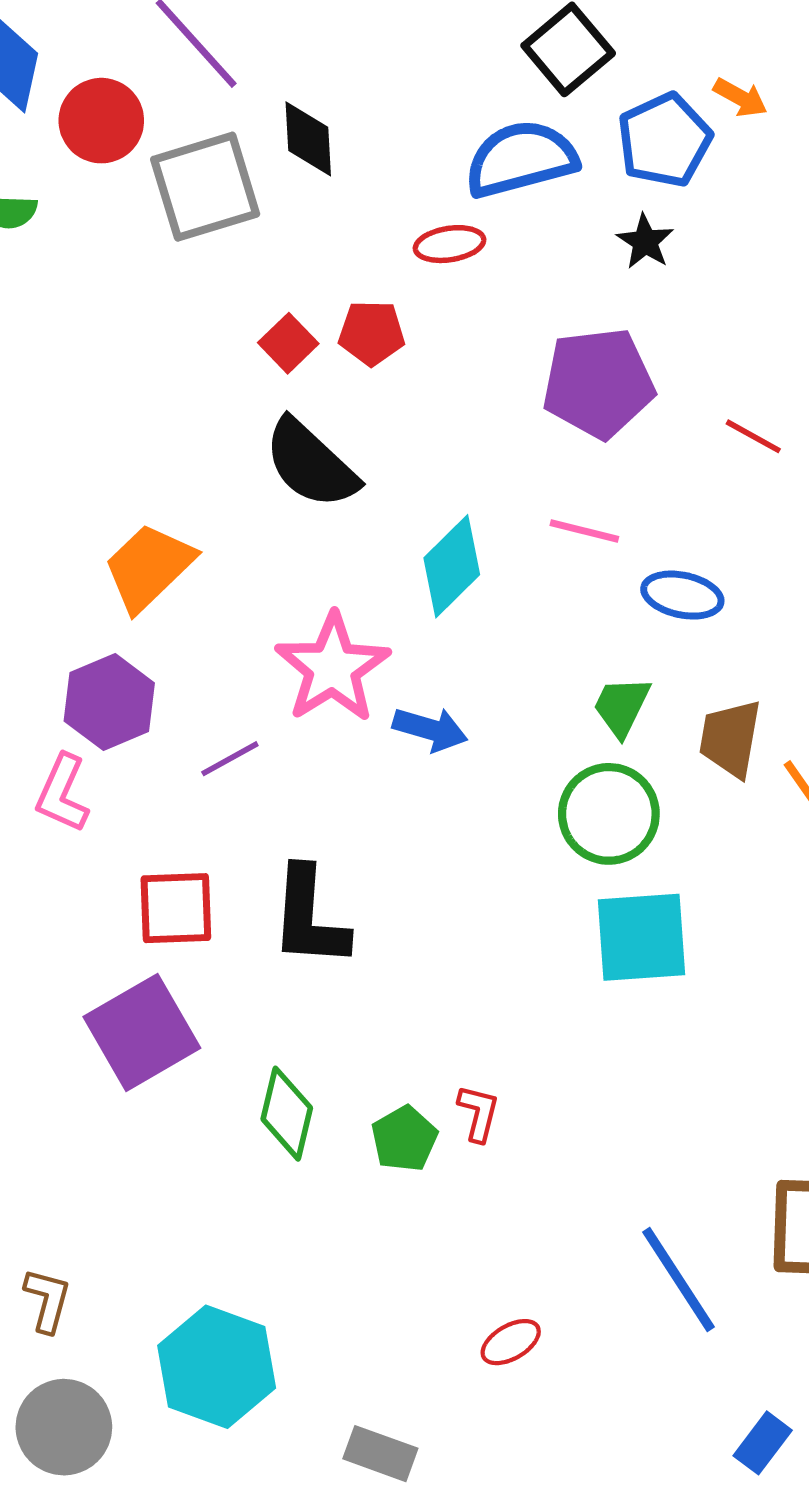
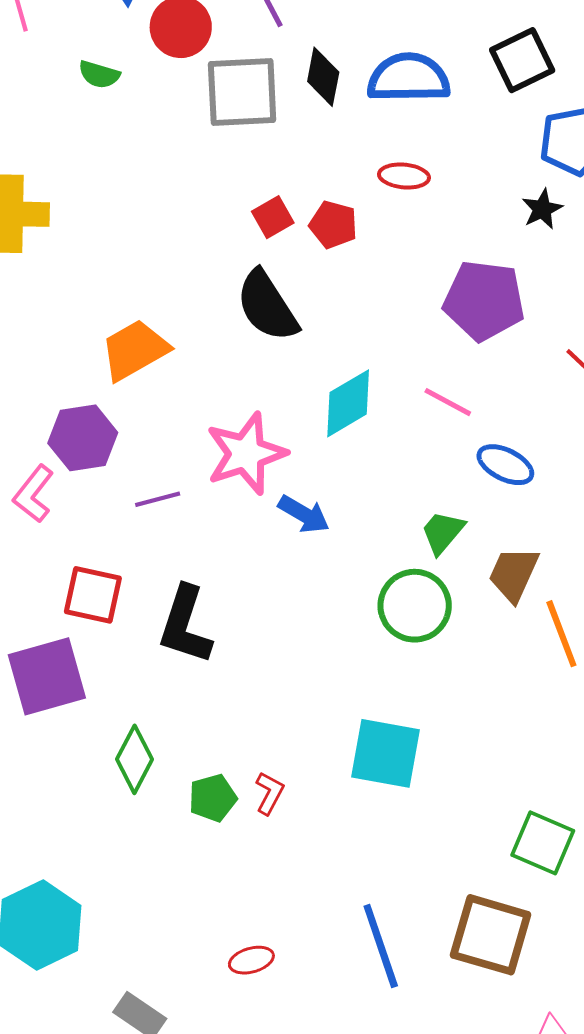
blue semicircle: (521, 159) -> (409, 78), moved
cyan square: (641, 937) -> (385, 753), moved

